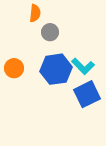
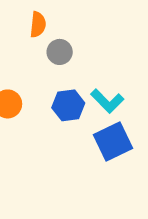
blue hexagon: (56, 69) -> (68, 105), size x0.7

